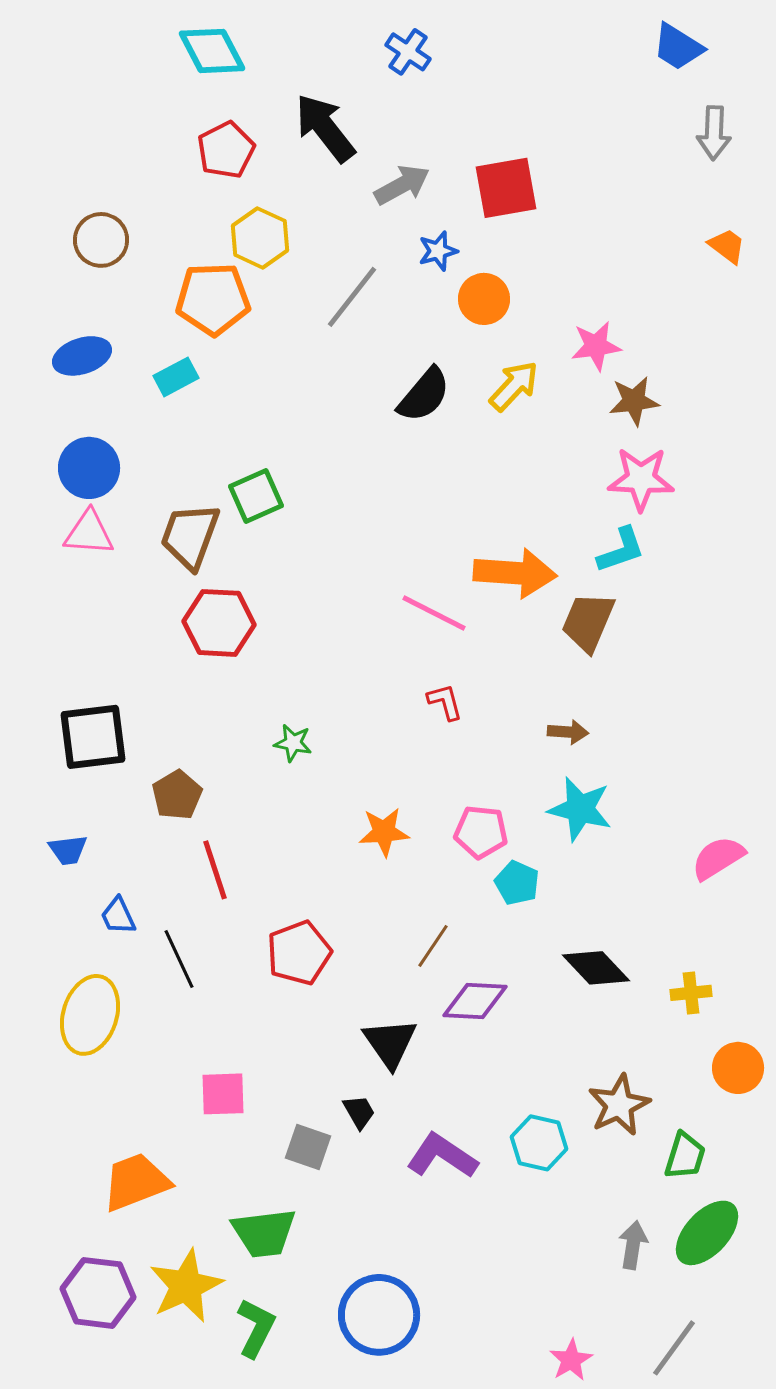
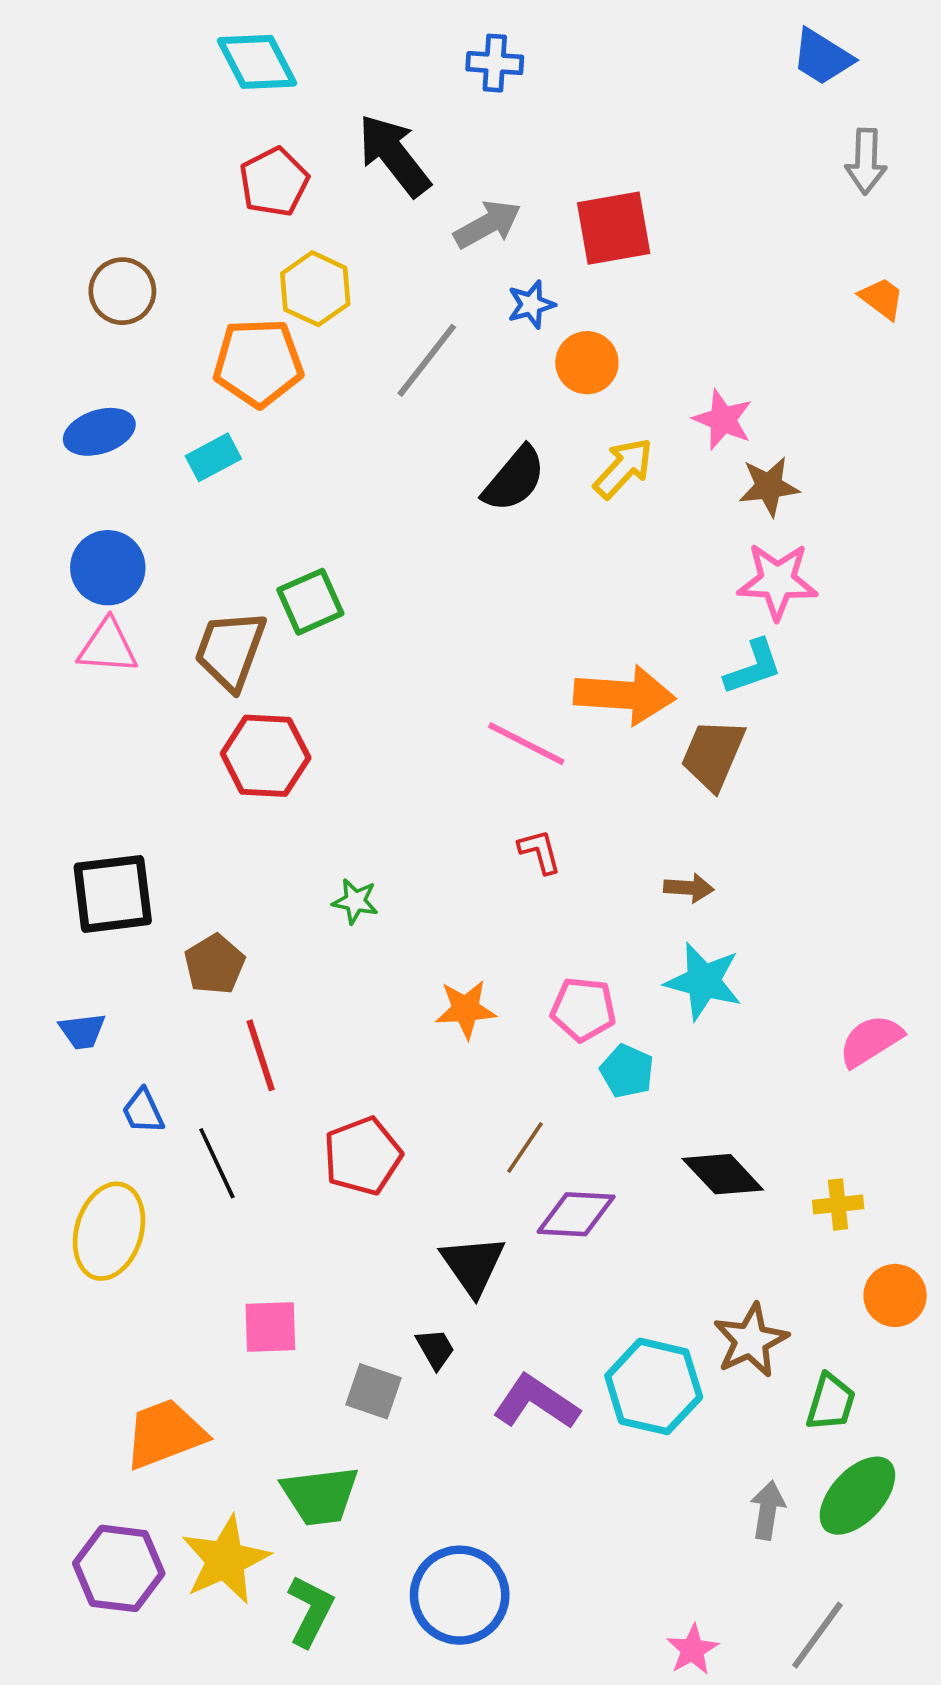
blue cross: (408, 52) -> (495, 63), turned -30
pink star: (596, 346) -> (723, 420), turned 30
cyan hexagon: (539, 1143) -> (654, 1386), size x1.4

